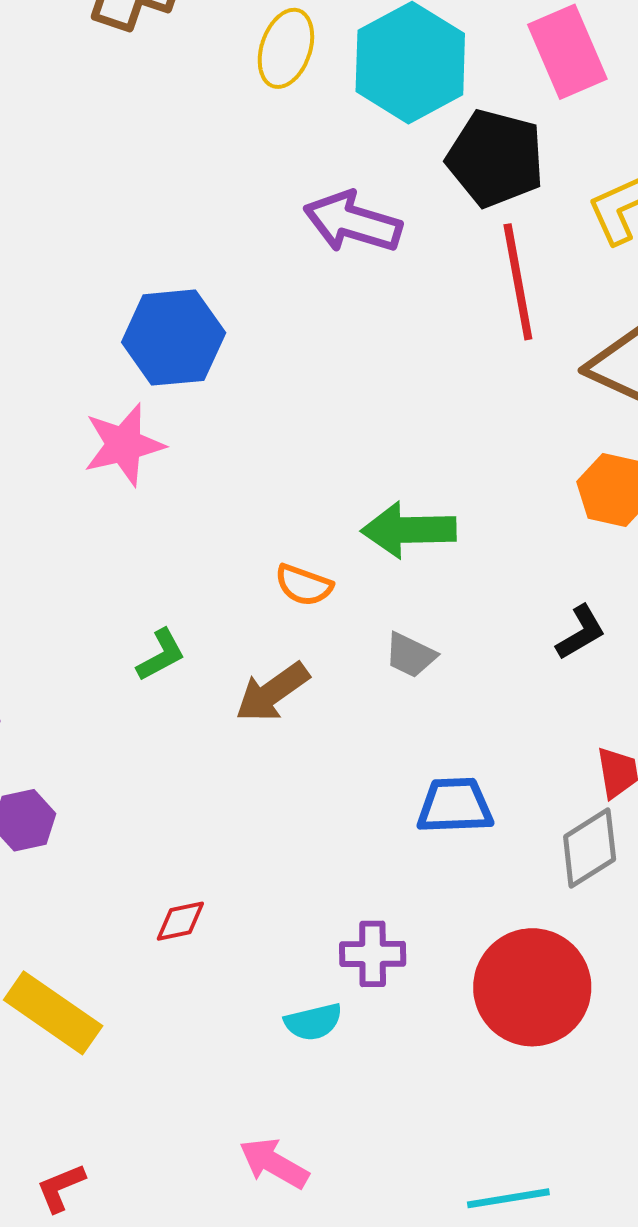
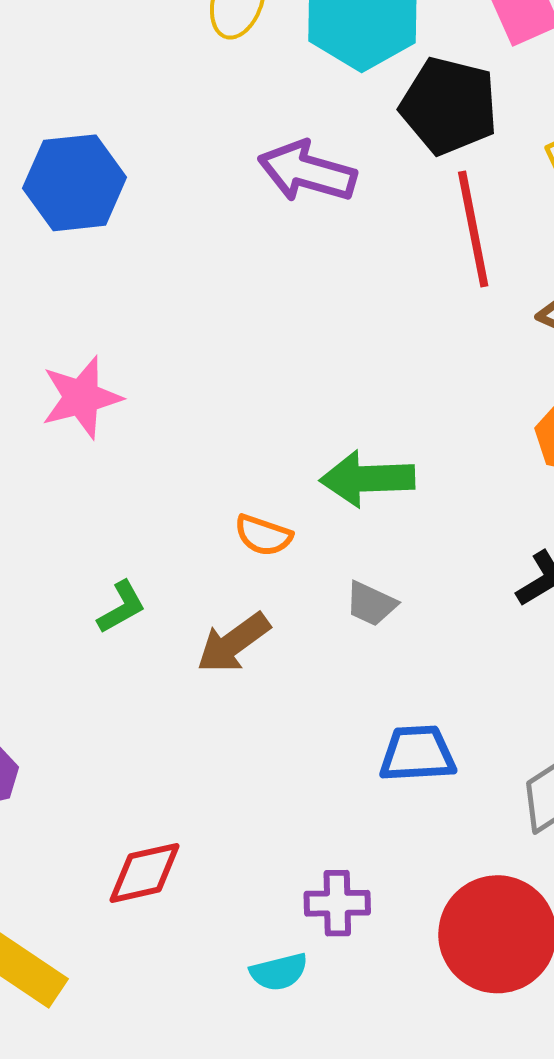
blue hexagon: (174, 338) -> (75, 183), moved
red diamond: (180, 921) -> (145, 873), size x1.5

